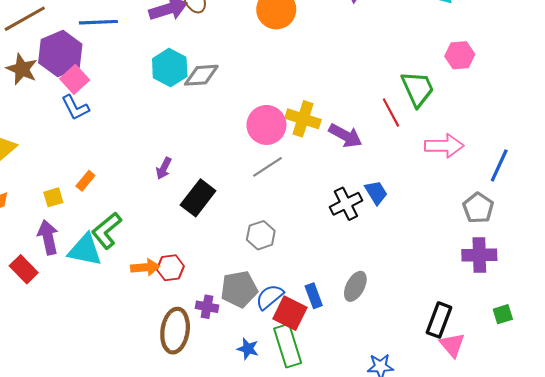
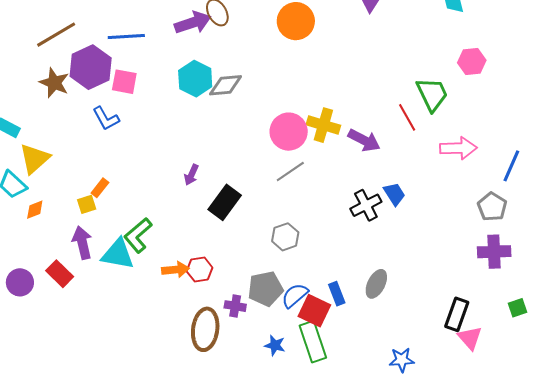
pink square: (75, 79) -> (124, 82), moved, turned -36
orange rectangle: (85, 181) -> (100, 188), moved

